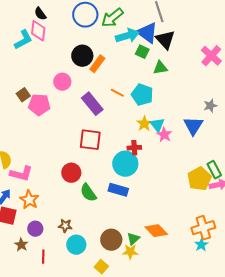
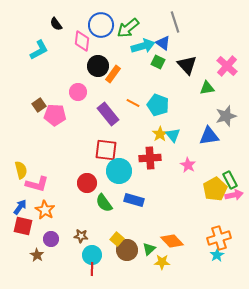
pink diamond: (38, 31) -> (82, 41), moved
blue triangle: (147, 33) -> (163, 43), size x0.7
black triangle: (165, 40) -> (187, 65), moved
green triangle: (160, 68) -> (207, 88), moved
gray star: (210, 106) -> (226, 116), size x1.5
blue triangle: (193, 126) -> (209, 136), turned 50
pink star: (164, 135) -> (188, 165), moved
red cross: (134, 148) -> (150, 158), size x1.5
cyan circle: (125, 164) -> (119, 171), moved
yellow star: (130, 252) -> (162, 262), moved
red line: (43, 257) -> (92, 269), moved
yellow square: (101, 267) -> (117, 239), moved

